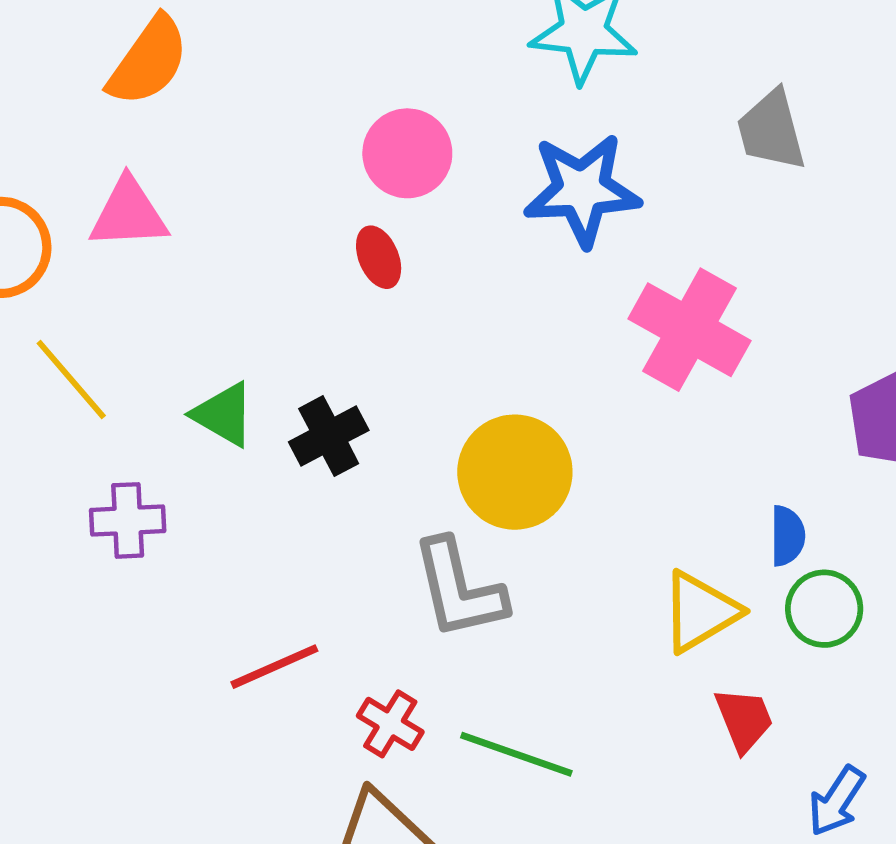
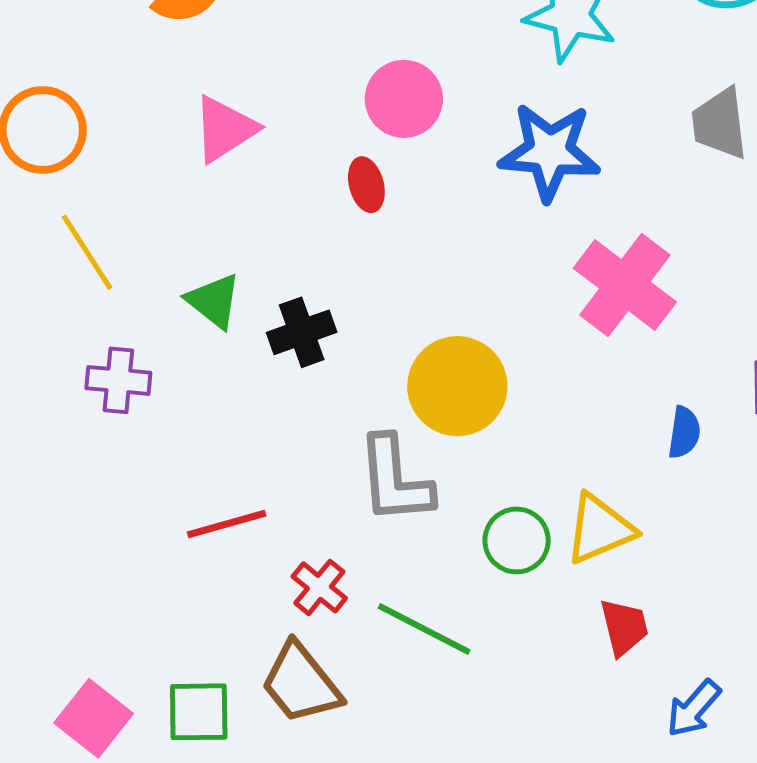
pink triangle: (129, 214) -> (225, 129), moved, turned -38
blue semicircle: (787, 536) -> (684, 432), moved
green circle: (824, 609) -> (517, 540), moved

